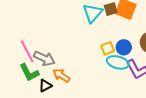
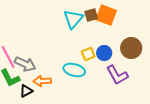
cyan ellipse: (118, 62) -> (74, 70), moved
orange arrow: (61, 75) -> (42, 81), turned -36

